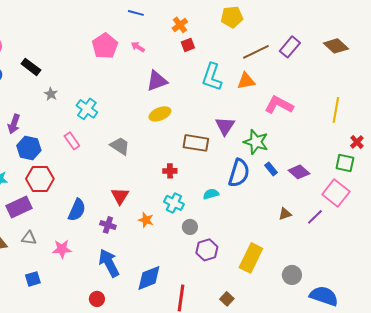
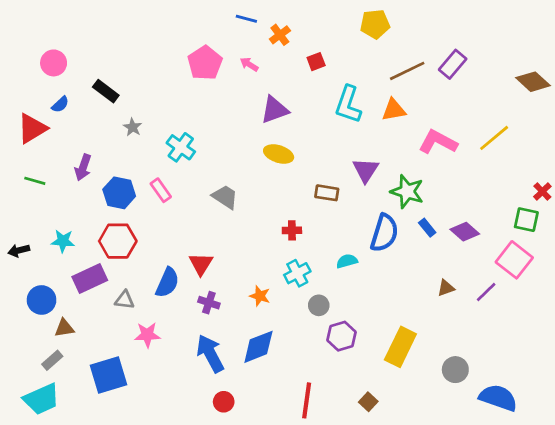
orange cross: (180, 25) -> (280, 35), moved
brown diamond: (336, 46) -> (533, 82), moved
yellow line: (336, 110) -> (494, 138), moved, turned 40
yellow ellipse: (160, 114) -> (279, 154), turned 40
brown rectangle: (196, 143) -> (327, 193), size x0.7
blue hexagon: (29, 148) -> (119, 193), moved
red triangle: (120, 196) -> (201, 264), moved
cyan cross: (174, 203) -> (297, 273), turned 36
gray triangle: (29, 238) -> (125, 300), moved
blue diamond: (149, 278) -> (258, 347), moved
blue square: (33, 279) -> (108, 375), size x1.8
red circle: (97, 299) -> (224, 402), moved

